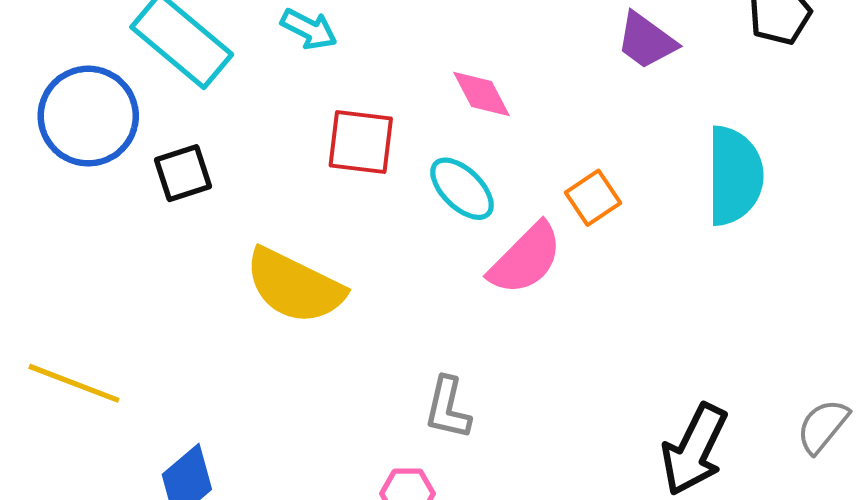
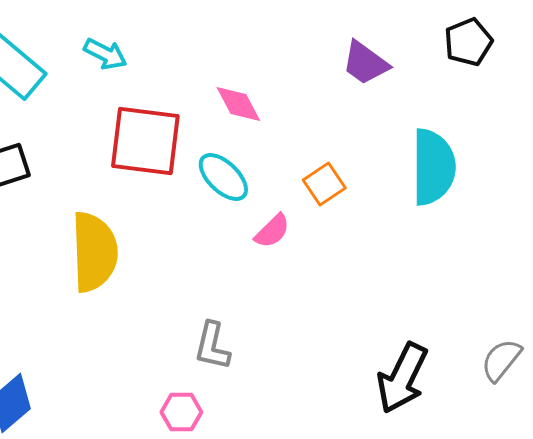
red square: (361, 142) -> (145, 141), size x1.4
pink semicircle: (526, 259) -> (272, 231), size x0.6
yellow semicircle: (295, 286) -> (94, 252), turned -118

